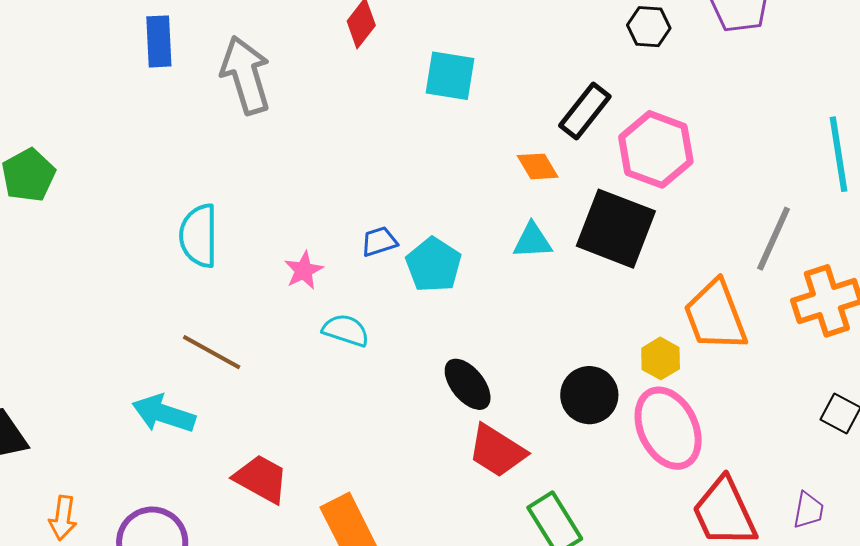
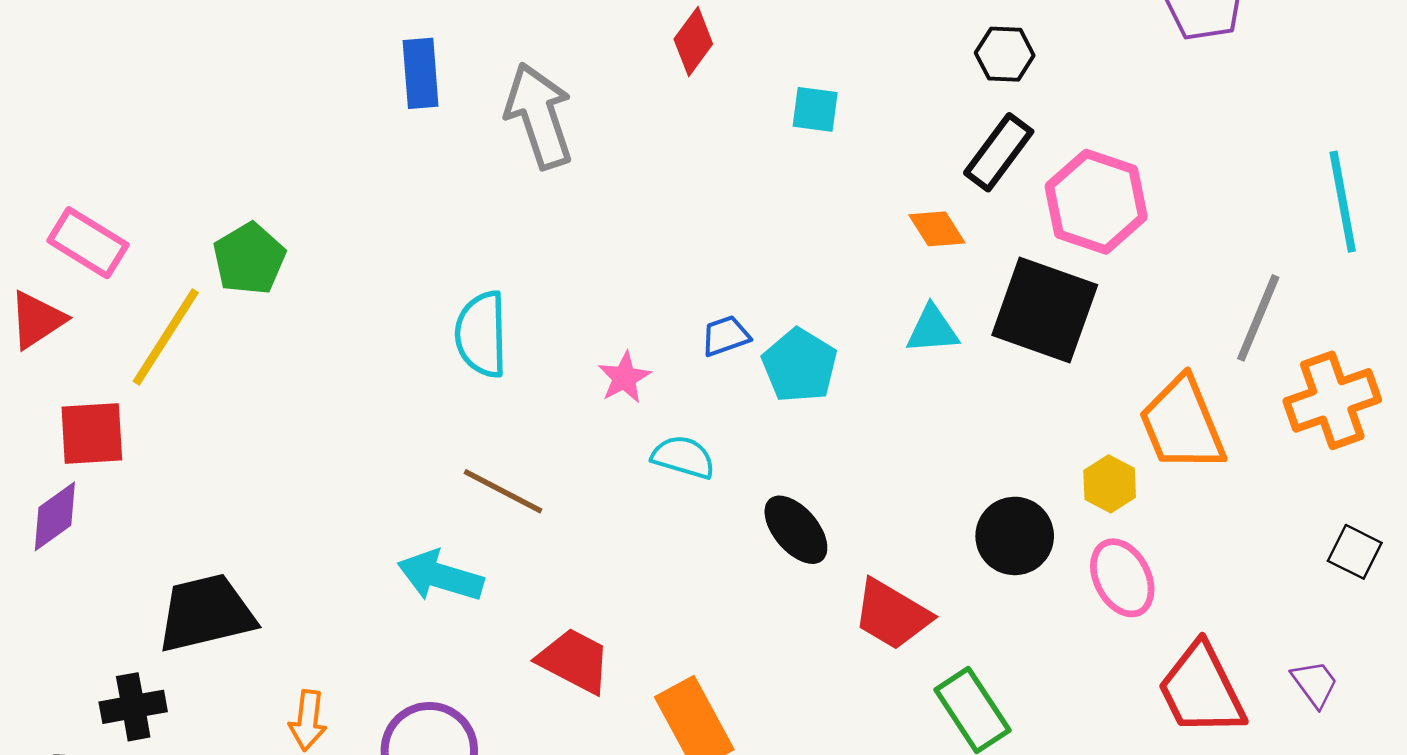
black hexagon: (649, 27) -> (1005, 54), moved
cyan square: (450, 76) -> (815, 109), size x0.7
black ellipse: (468, 384) -> (796, 530), moved
pink ellipse: (668, 428) -> (1122, 578), size x0.7
purple trapezoid: (808, 510) -> (1315, 684), turned -45

